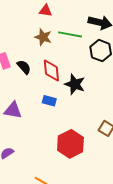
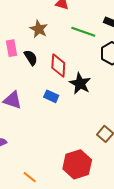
brown star: (43, 37) -> (39, 29), moved
red hexagon: (70, 144) -> (77, 164), moved

